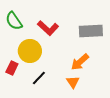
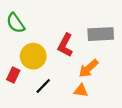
red L-shape: (48, 28) -> (65, 45), moved, turned 75
orange triangle: (73, 82) -> (81, 91), turned -48

